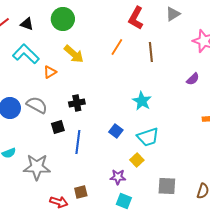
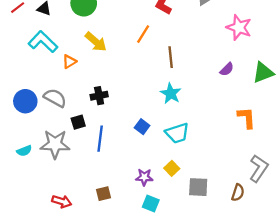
brown line: (151, 52) -> (171, 57), moved
yellow square: (137, 160) -> (172, 168), moved
gray star: (37, 167) -> (55, 144), moved
red arrow: (59, 202) -> (62, 201), moved

